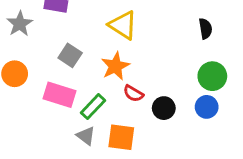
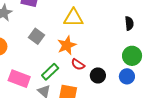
yellow triangle: (123, 25) -> (74, 18), turned -35
pink rectangle: (60, 95) -> (19, 79), moved

